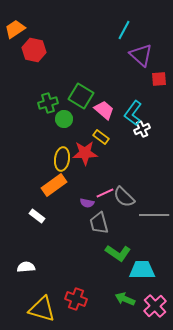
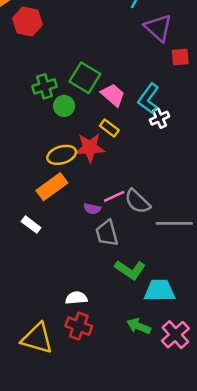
yellow ellipse: (62, 159) -> (62, 155), turned 65
white semicircle: (26, 267) -> (76, 298), moved

